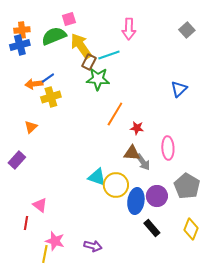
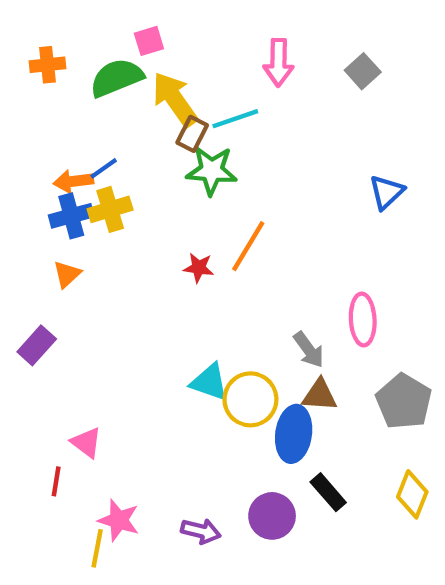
gray square: (187, 30) -> (363, 71), moved
blue cross: (20, 45) -> (71, 216), moved
red star: (137, 128) -> (199, 268), moved
brown triangle: (132, 153) -> (320, 395), moved
purple circle: (157, 196) -> (272, 516), moved

